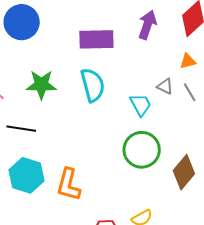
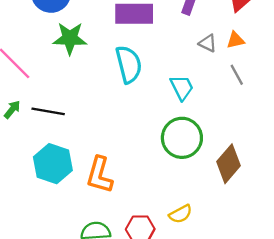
green star: (41, 85) -> (70, 38), moved
gray triangle: (165, 86) -> (208, 43), moved

